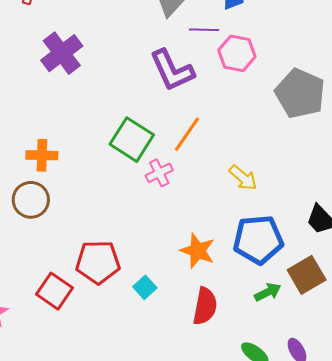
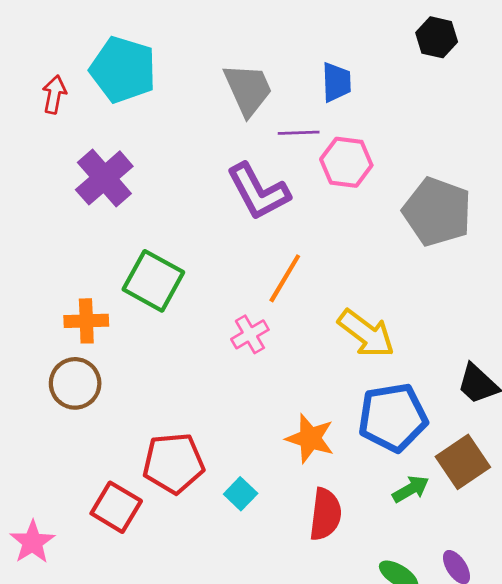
green square: (132, 140) -> (153, 281), moved
yellow arrow: (243, 178) -> (366, 334), size x1.4

